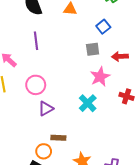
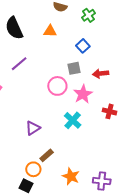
purple line: (36, 41) -> (19, 64), turned 60
pink circle: (36, 85) -> (57, 86), moved
brown rectangle: (58, 138) -> (47, 155), turned -40

